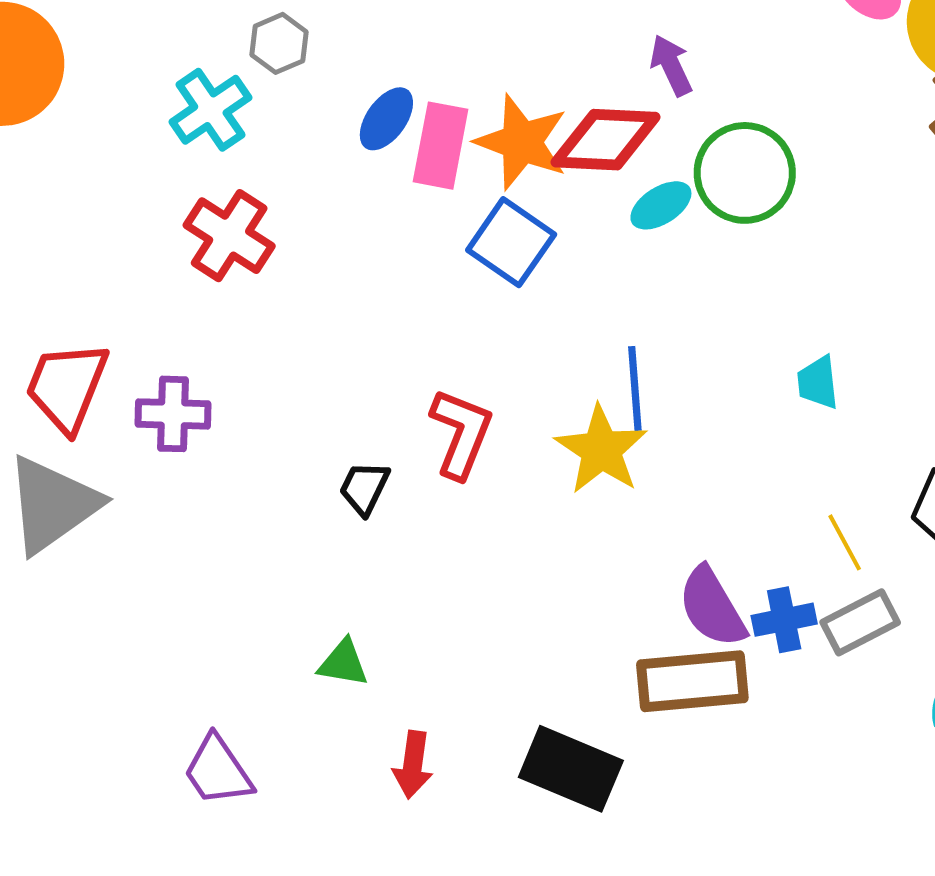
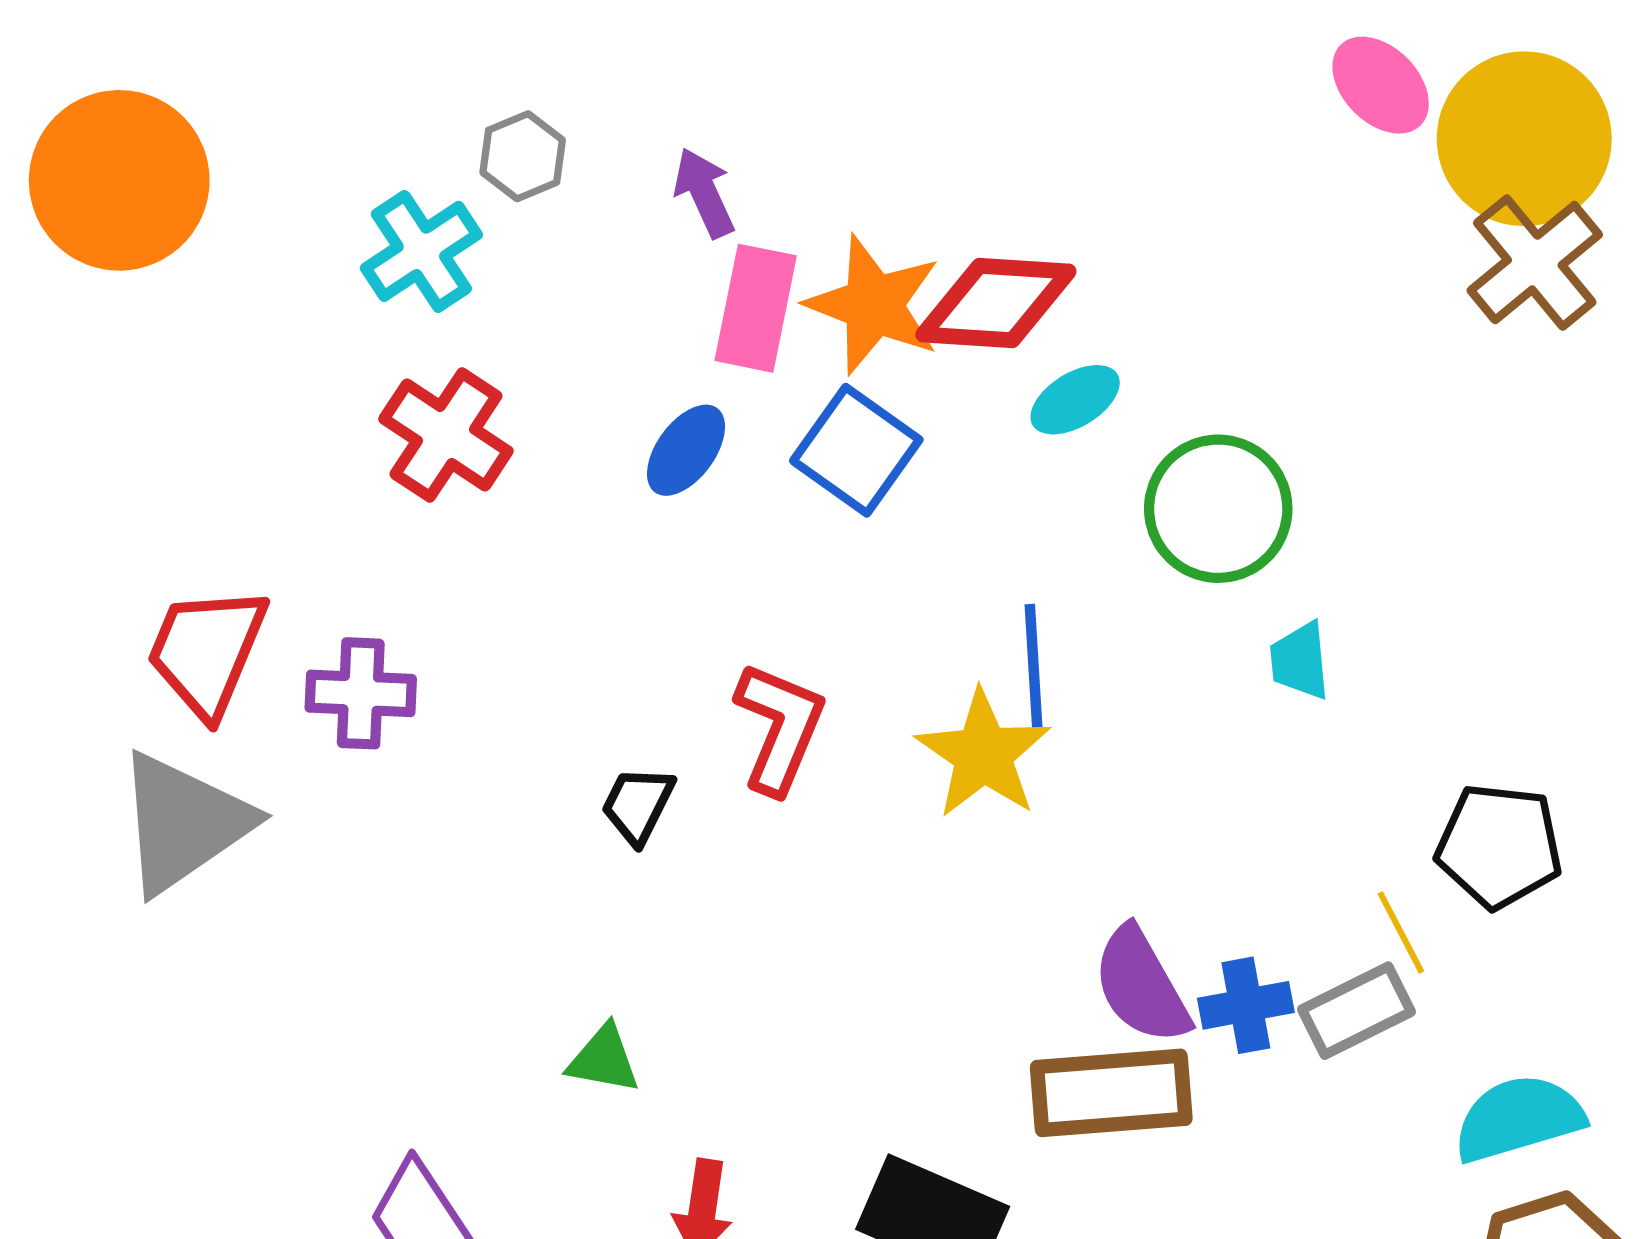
purple arrow: (671, 65) -> (704, 193), moved
blue ellipse: (386, 119) -> (686, 450), moved
green circle: (745, 173) -> (1218, 509), moved
yellow line: (845, 542) -> (1401, 932), moved

